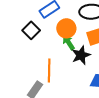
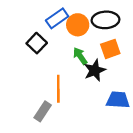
orange circle: (66, 28) -> (78, 25), moved

